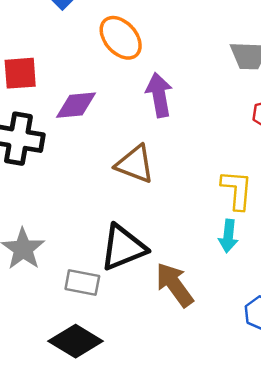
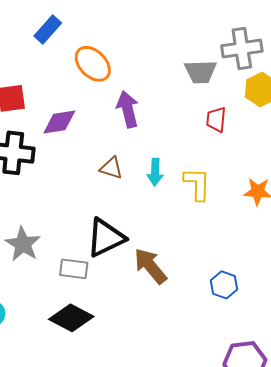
brown triangle: (135, 164) -> (111, 168), size x0.7
cyan arrow: (228, 236) -> (155, 172), moved

